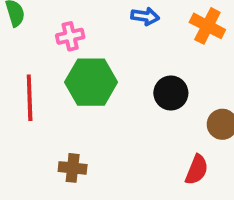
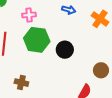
black circle: (171, 93) -> (65, 50), moved

